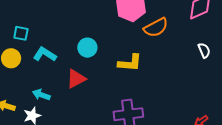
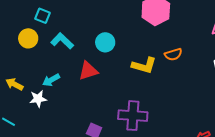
orange semicircle: (156, 28) -> (173, 54), moved, size x0.7
cyan arrow: (41, 95) -> (51, 80), turned -60

